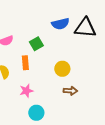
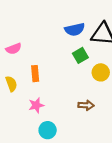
green square: (36, 44) -> (80, 55), moved
yellow circle: (62, 69) -> (101, 72), moved

